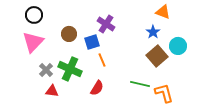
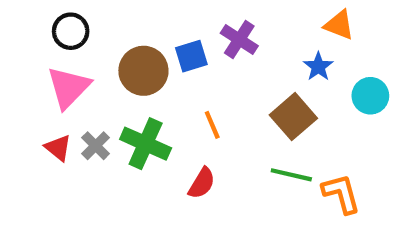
purple cross: (106, 24) -> (239, 40), moved
brown circle: (69, 34) -> (143, 71), size x1.5
blue square: (92, 42) -> (191, 56), moved
brown square: (157, 56) -> (293, 117), moved
red triangle: (52, 91) -> (58, 148), moved, turned 32

